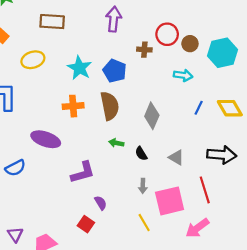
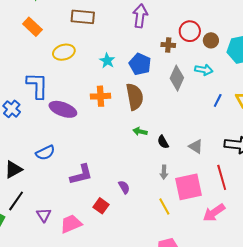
cyan star: (79, 68) -> (107, 61), size x0.7
gray diamond: (152, 116) -> (177, 78), moved
purple ellipse: (46, 139) -> (63, 109), moved
purple L-shape: (83, 172) -> (81, 175), moved
red square: (86, 224) -> (101, 206), moved

